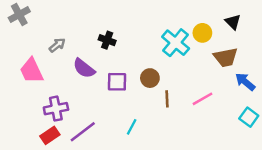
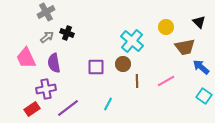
gray cross: (19, 15) -> (46, 12), moved
black triangle: (233, 22) -> (199, 22), moved
black cross: (107, 40) -> (67, 33), moved
cyan cross: (176, 43) -> (132, 41), moved
purple semicircle: (84, 68) -> (54, 63), moved, turned 42
red rectangle: (50, 135) -> (32, 109), moved

